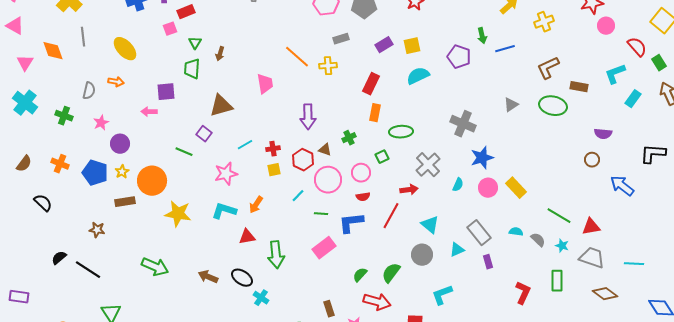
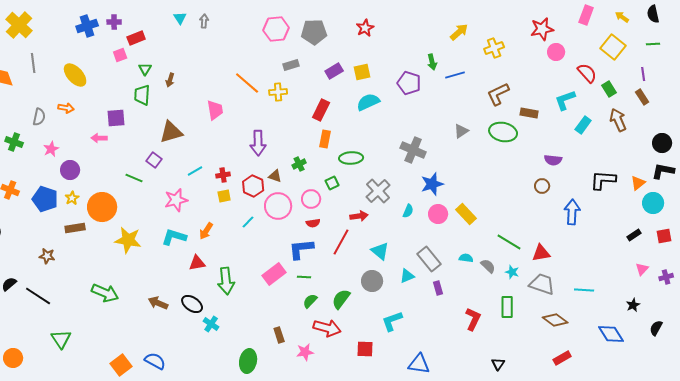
blue arrow: (622, 186) -> (572, 212), turned 55
green line: (321, 214) -> (304, 277), moved

